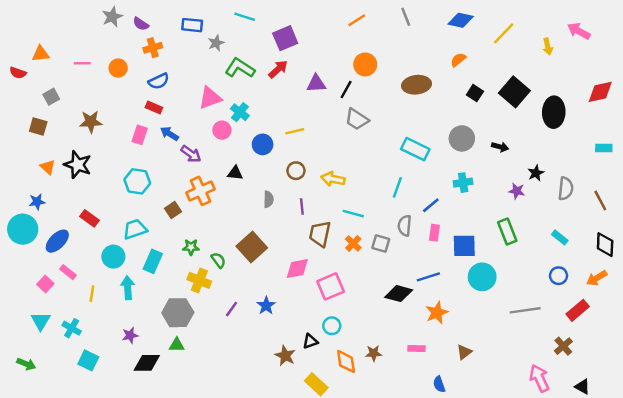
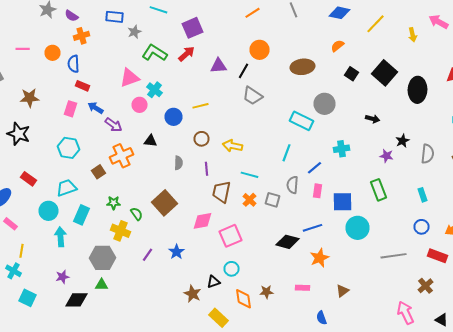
blue semicircle: (159, 81) -> (74, 64), moved, turned 114
gray circle: (462, 138) -> (324, 104), moved
cyan rectangle: (560, 237) -> (422, 195), turned 32
yellow line: (92, 294) -> (22, 251), moved
red rectangle: (578, 310) -> (438, 256), turned 60

